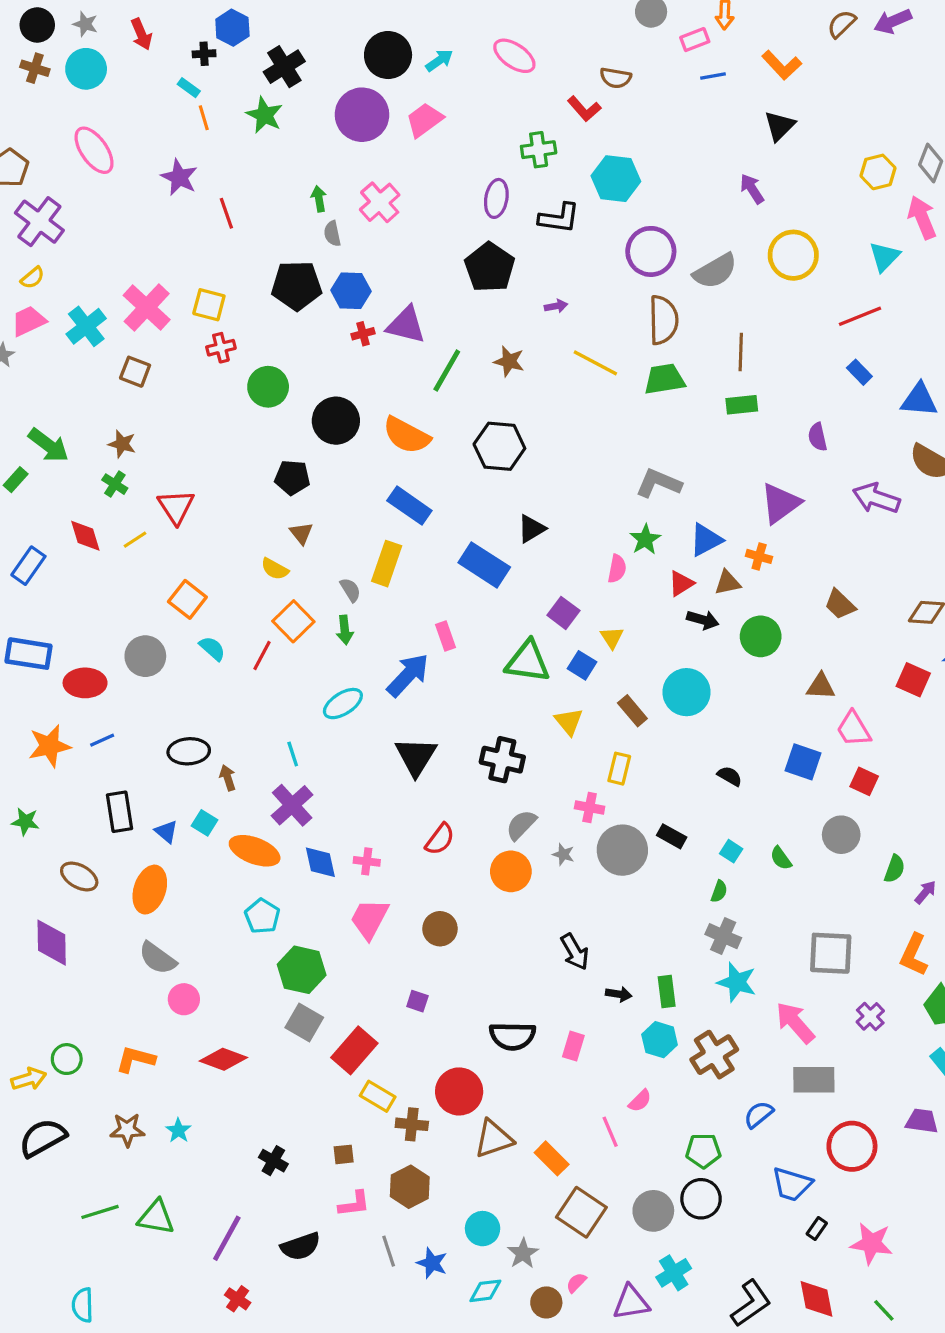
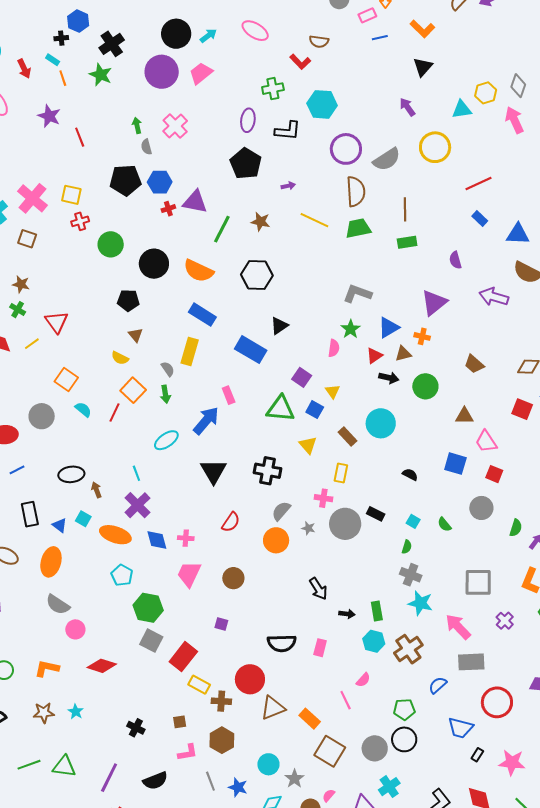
red arrow: (141, 34) -> (24, 69), moved
cyan triangle: (884, 257) -> (462, 109), moved, turned 40

